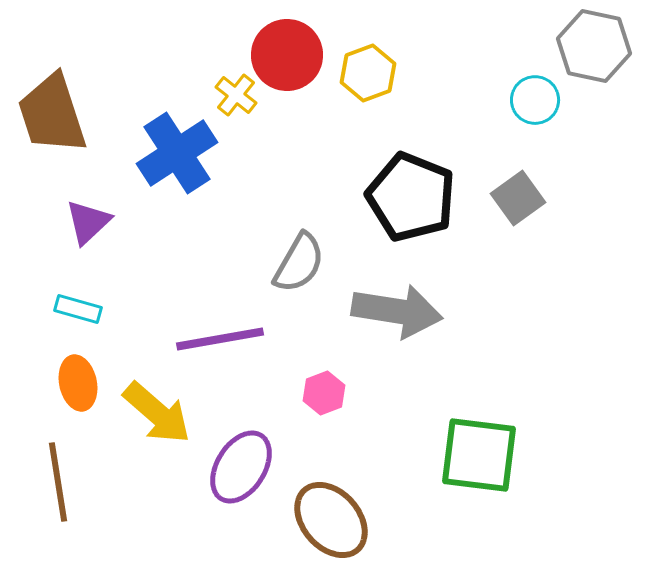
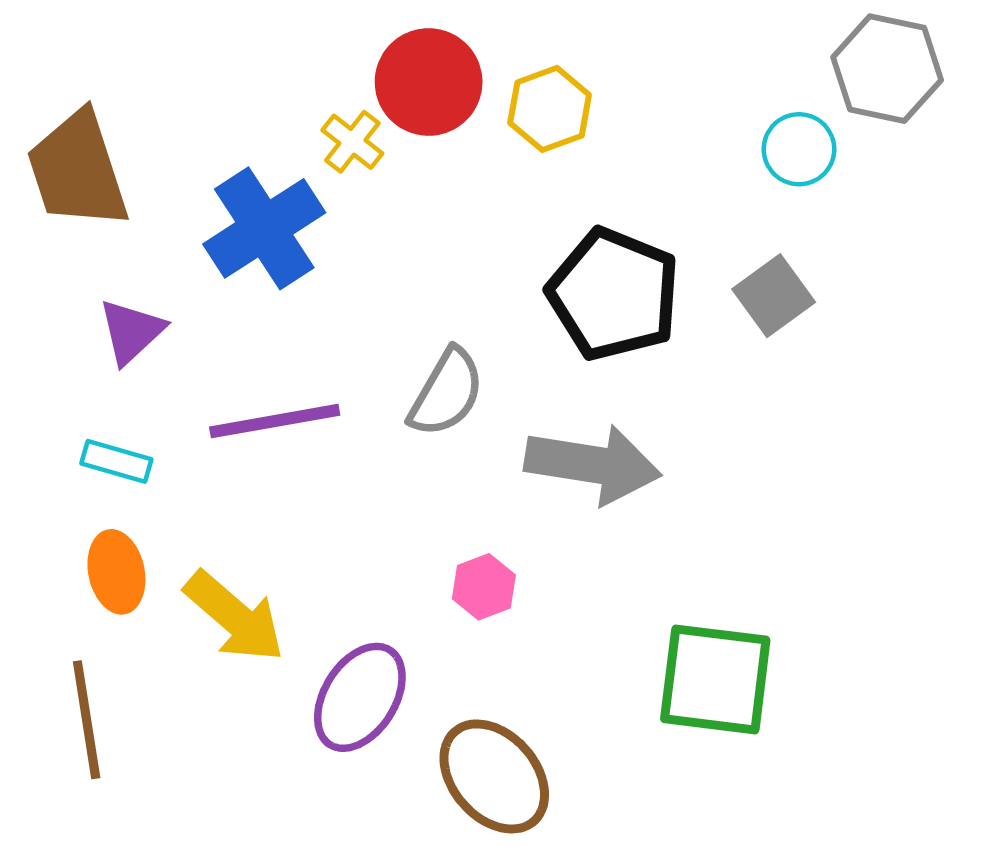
purple line: (220, 339) -> (275, 421), moved

